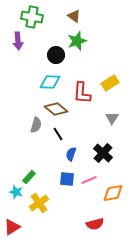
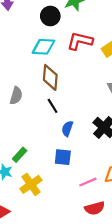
red L-shape: (82, 93) -> (80, 41), moved, turned 100
brown diamond: (56, 109) -> (50, 77), turned 55
gray semicircle: (36, 125) -> (16, 96), moved
pink line: (89, 180) -> (88, 182), moved

